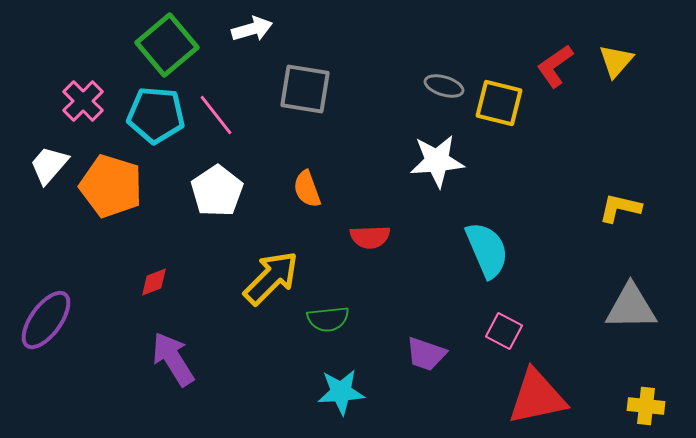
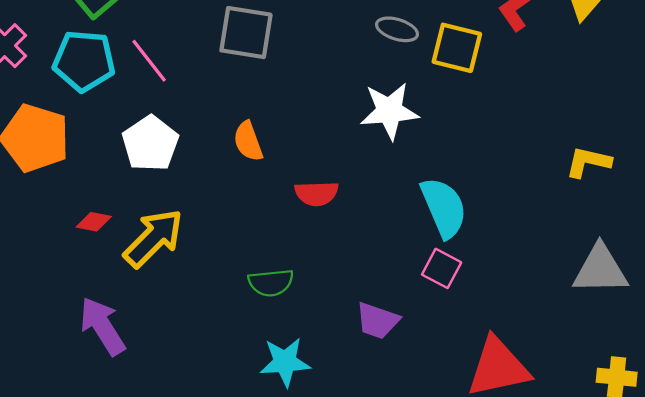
yellow arrow: (271, 278) -> (154, 238), moved
red diamond: (154, 282) -> (94, 222), moved, turned 32
pink square: (504, 331) -> (442, 268), moved

